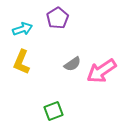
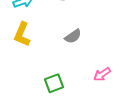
pink arrow: (101, 71) -> (102, 74), moved, size x0.6

